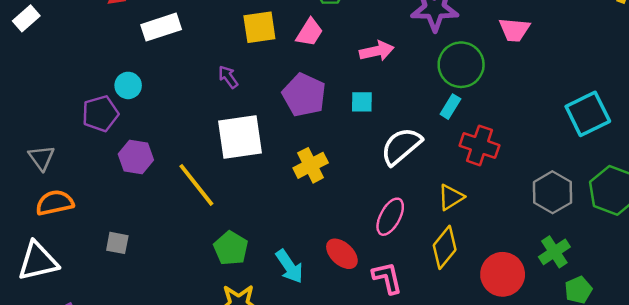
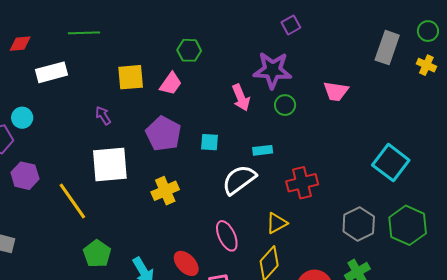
pink arrow: (377, 51) -> (241, 98), moved, turned 76
green circle: (461, 65) -> (285, 105), moved, size x0.6
cyan rectangle: (450, 107) -> (263, 150), moved, turned 48
cyan square: (588, 114) -> (391, 163), turned -30
red cross: (479, 145) -> (302, 183), turned -36
pink ellipse: (390, 217) -> (227, 236), turned -56

